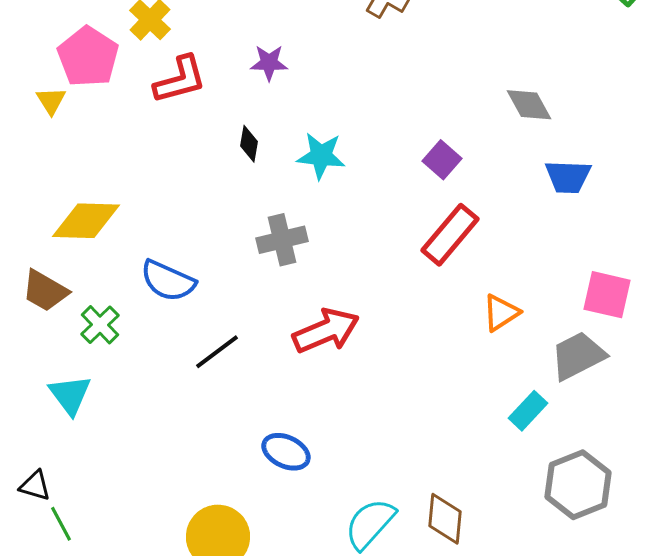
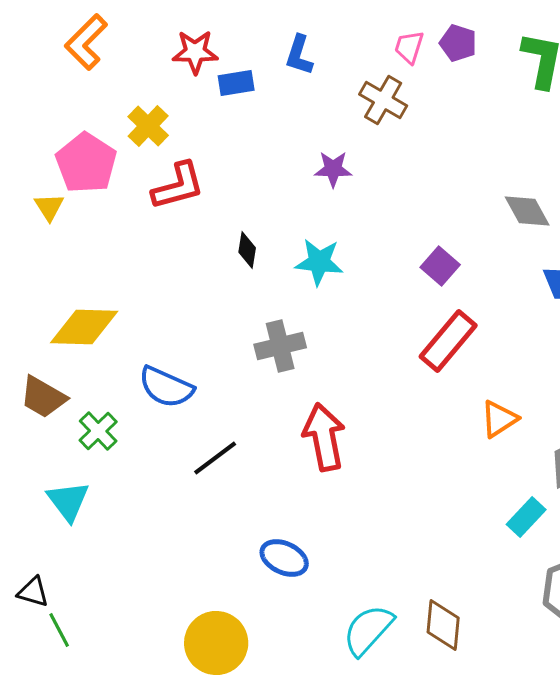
purple star: (269, 63) -> (333, 169), moved
red arrow: (326, 331) -> (324, 437), turned -78

